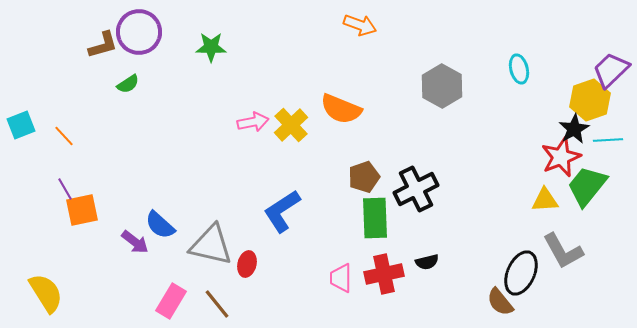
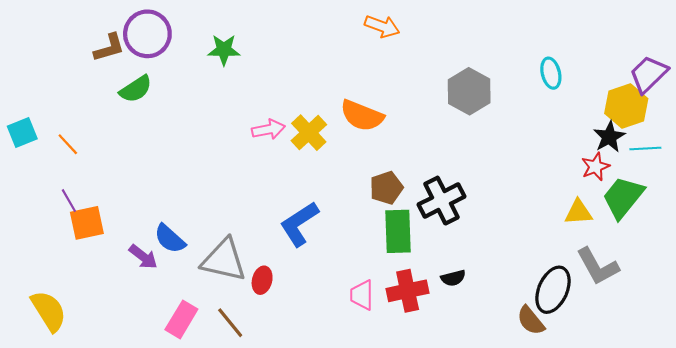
green semicircle: (128, 84) -> (136, 89), size x1.4
red star: (561, 157) -> (595, 167), size x0.7

